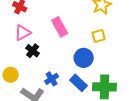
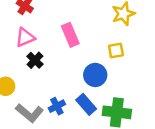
blue cross: (52, 79) -> (57, 106), moved

